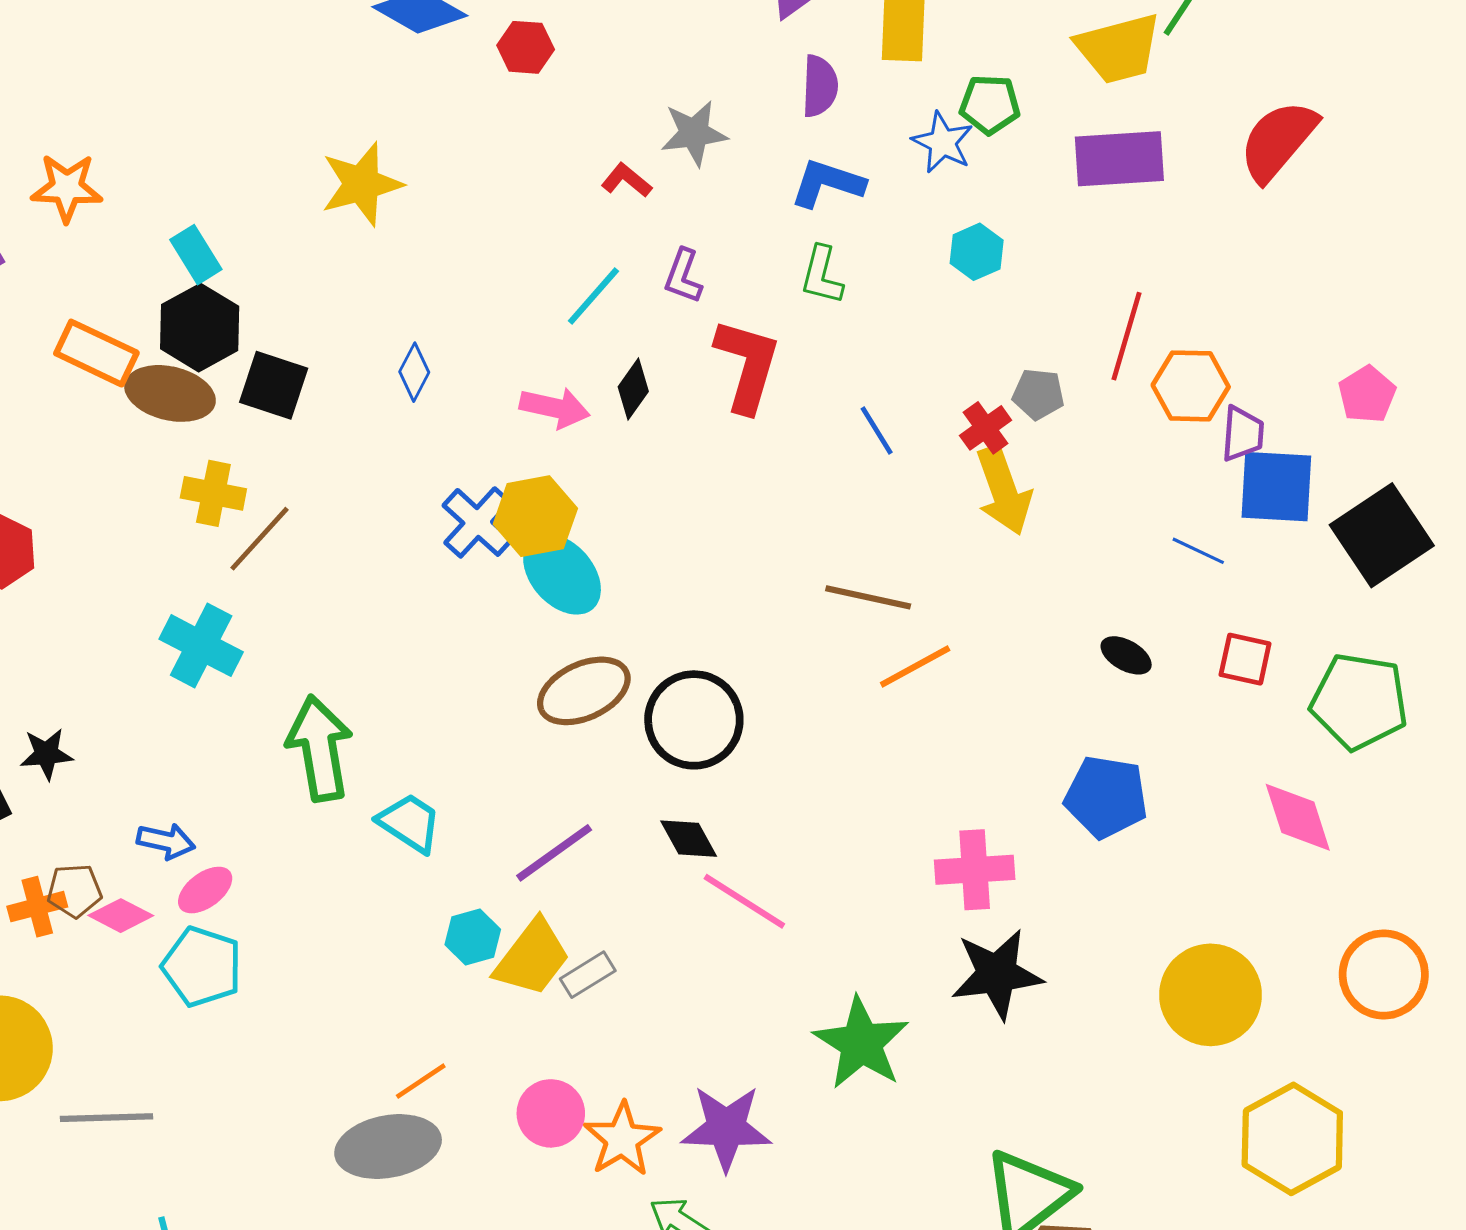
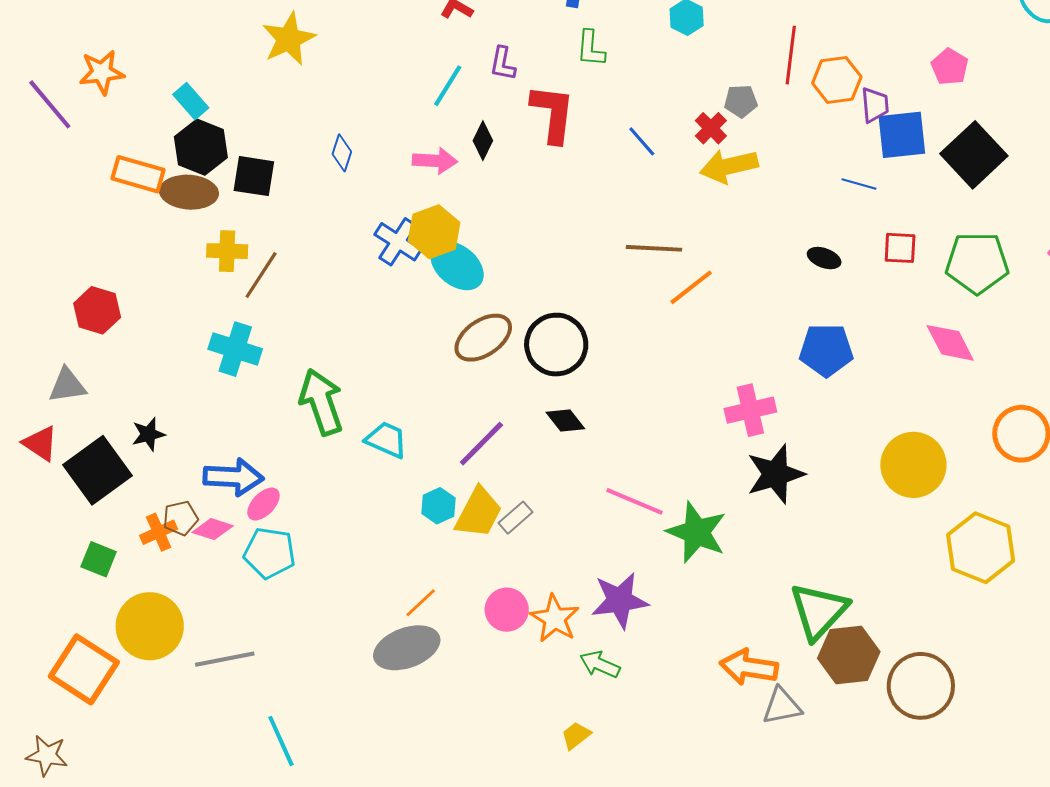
yellow arrow: (1004, 491) -> (729, 166), turned 106
blue arrow: (166, 841) -> (233, 477), size x1.6
pink line: (744, 901) -> (634, 501), moved

